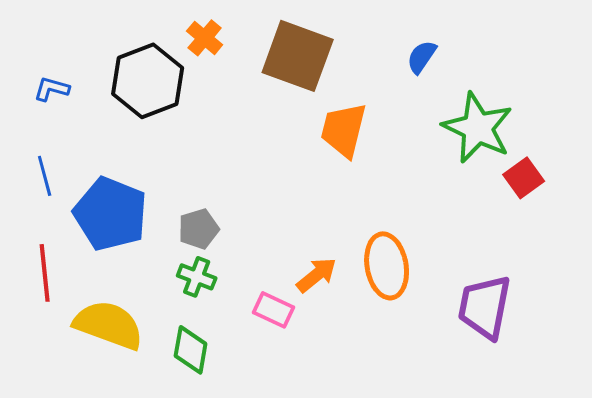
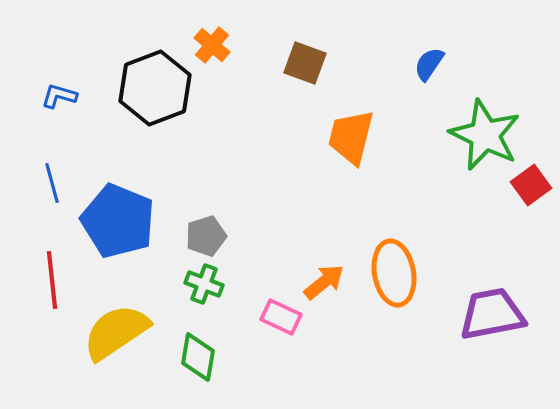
brown square: (298, 56) -> (305, 63), size x0.6
purple trapezoid: (485, 307) -> (492, 314), turned 68
yellow semicircle: (109, 325) -> (116, 332), turned -54

